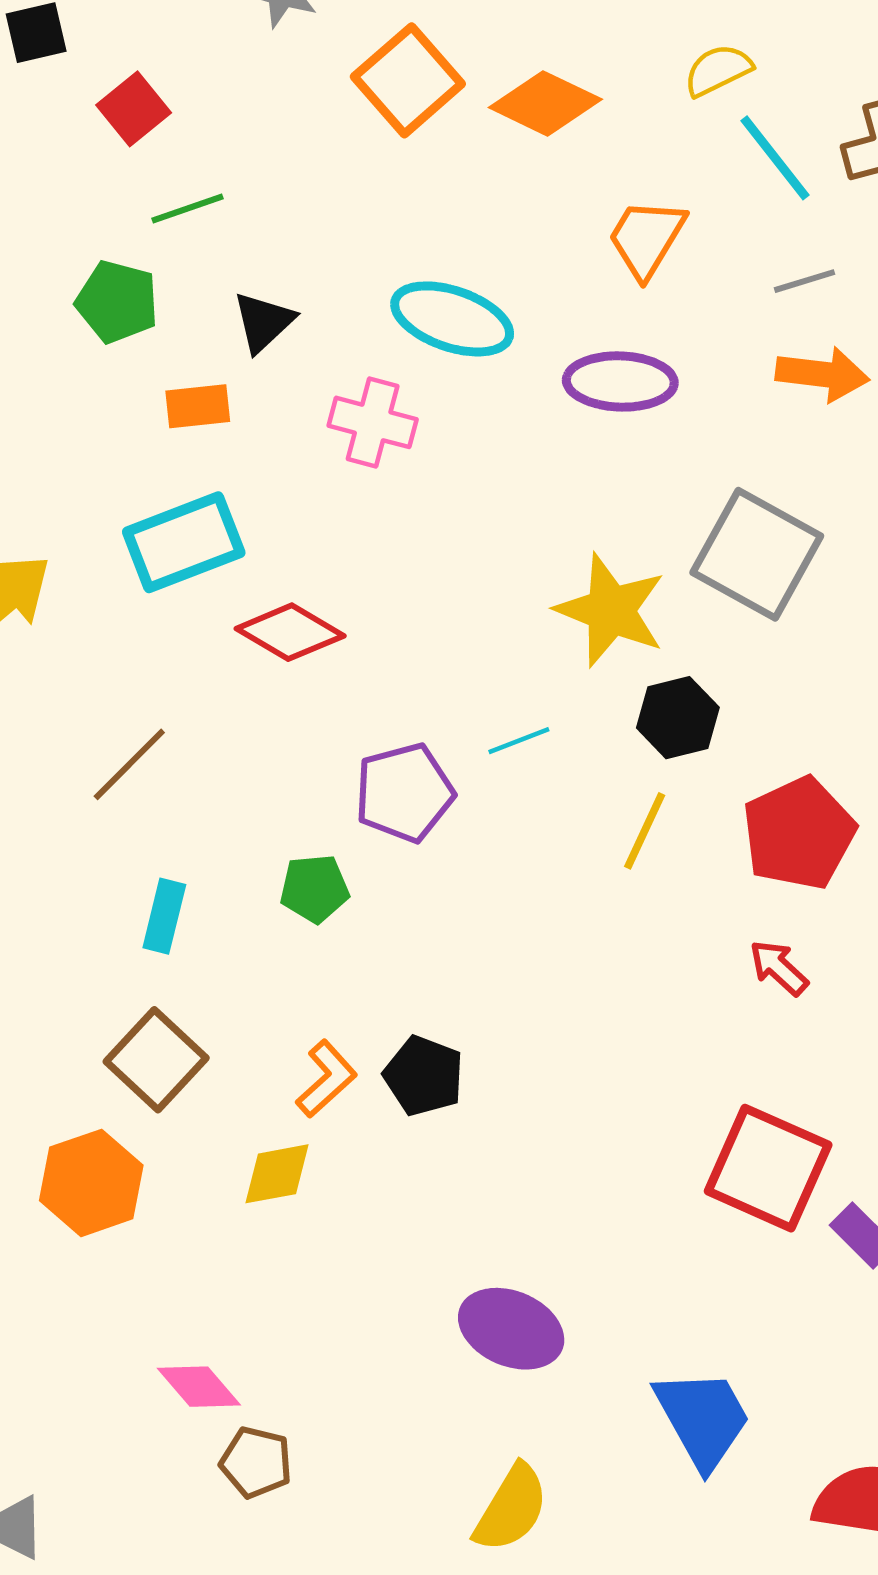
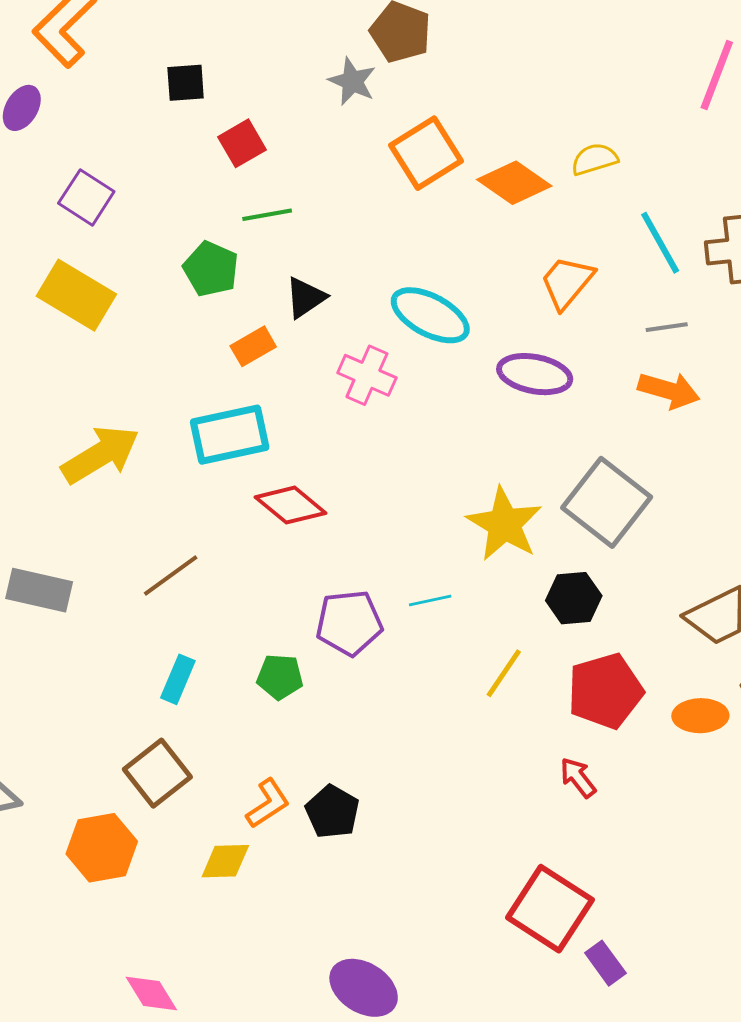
yellow semicircle: (718, 70) -> (594, 159), moved
orange rectangle: (198, 406) -> (253, 346), turned -33
black hexagon: (678, 718) -> (574, 598), moved

